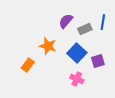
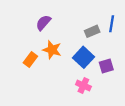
purple semicircle: (66, 21) -> (43, 23), moved
orange rectangle: (28, 65) -> (30, 60), moved

